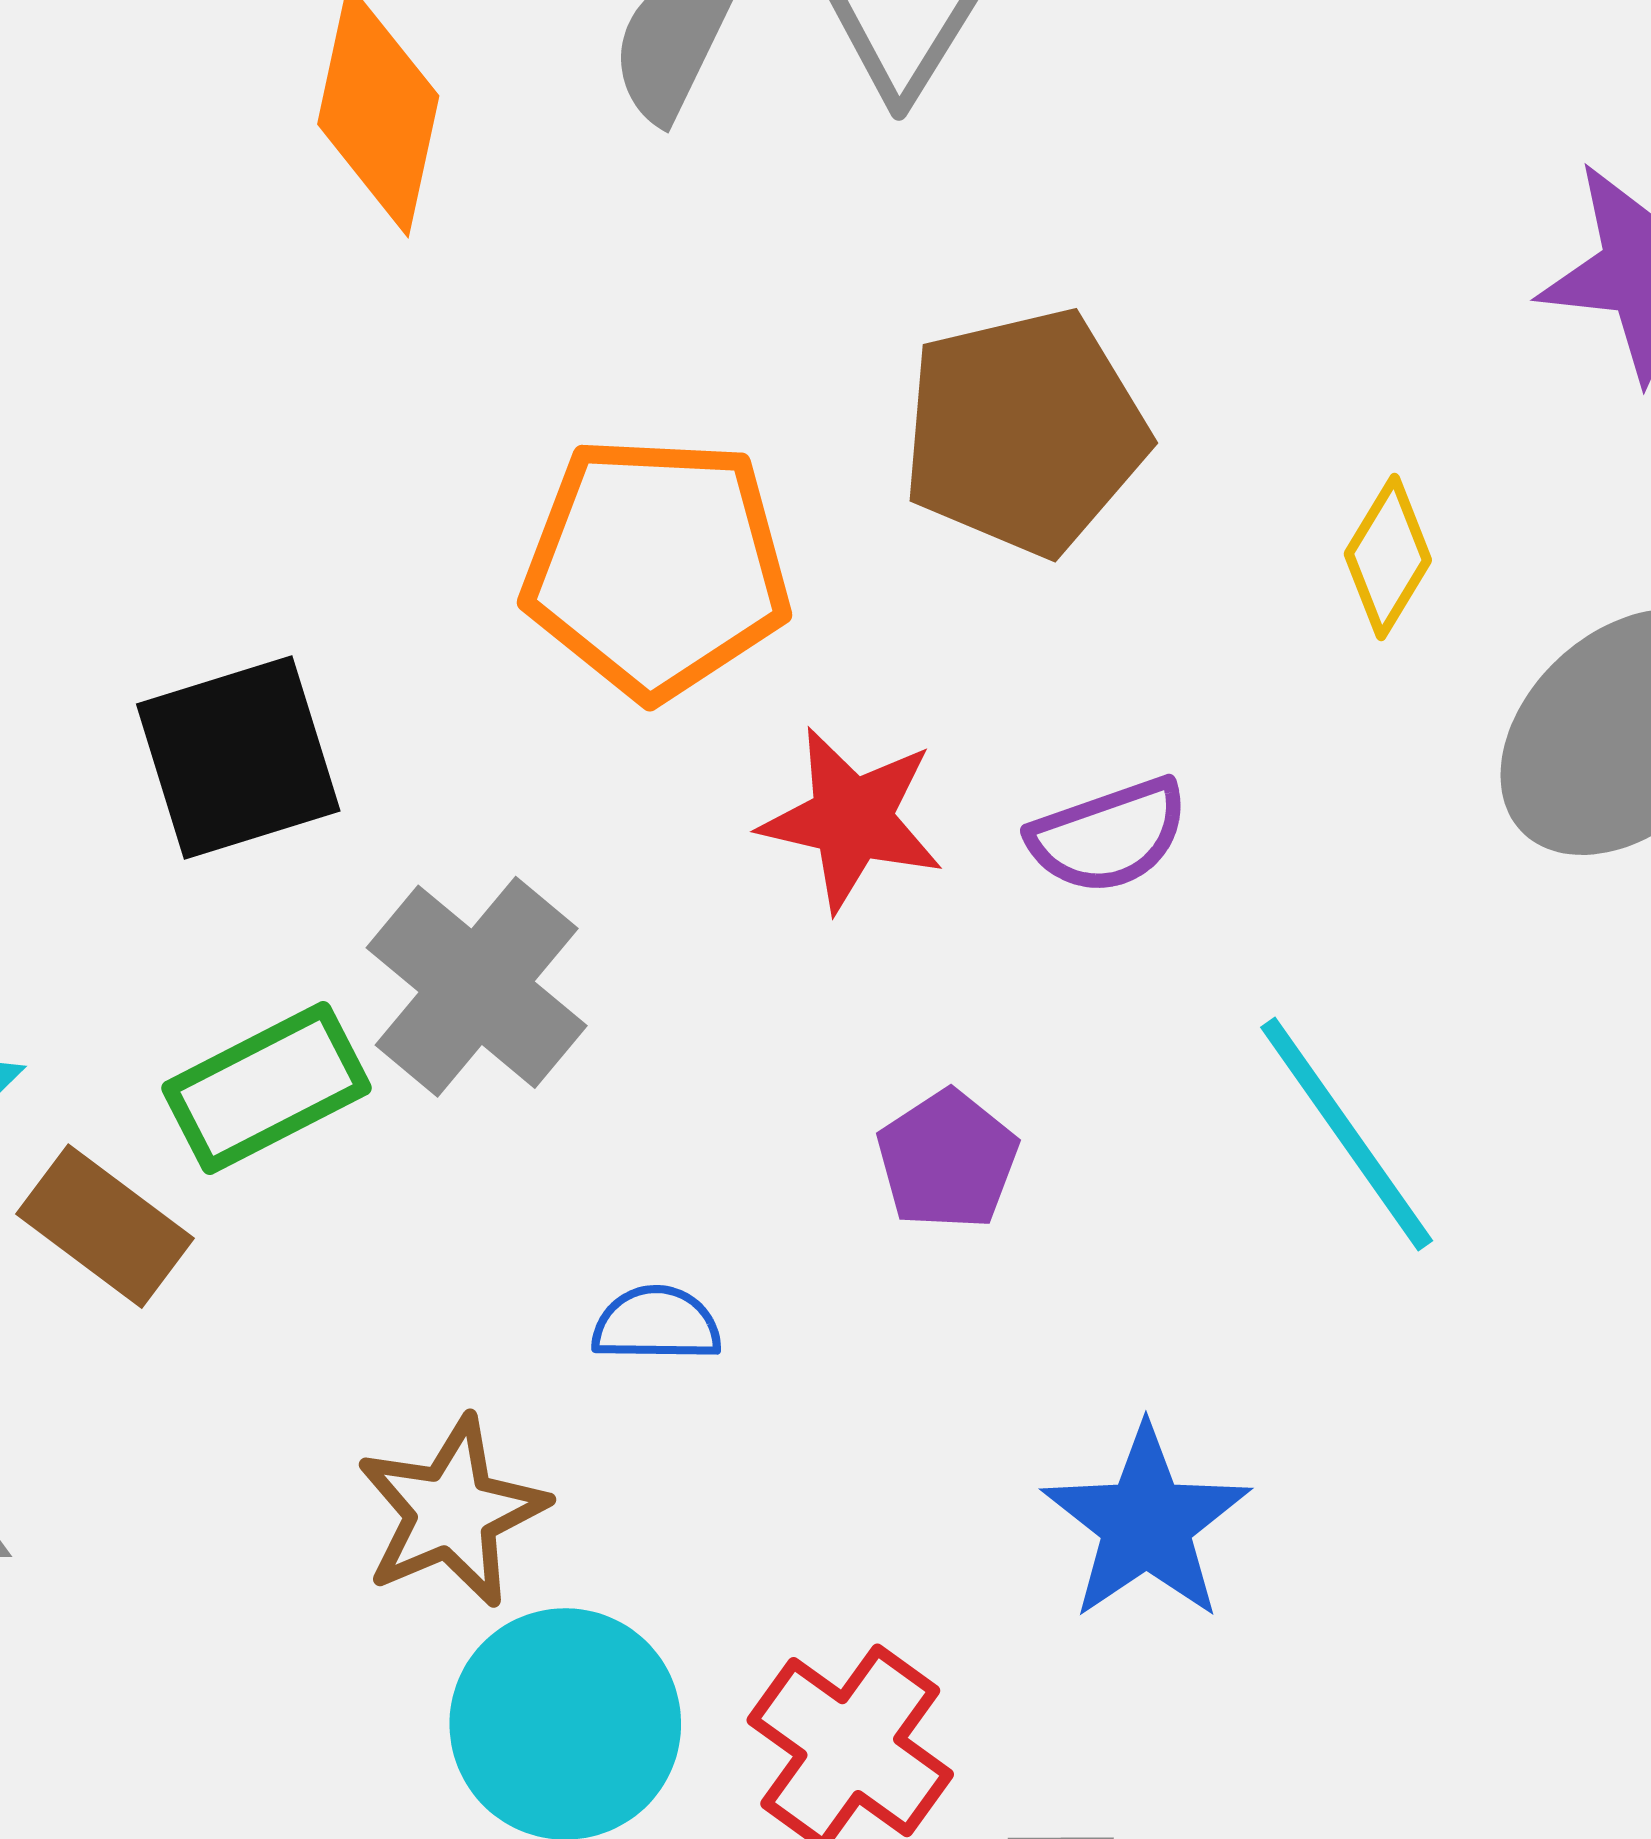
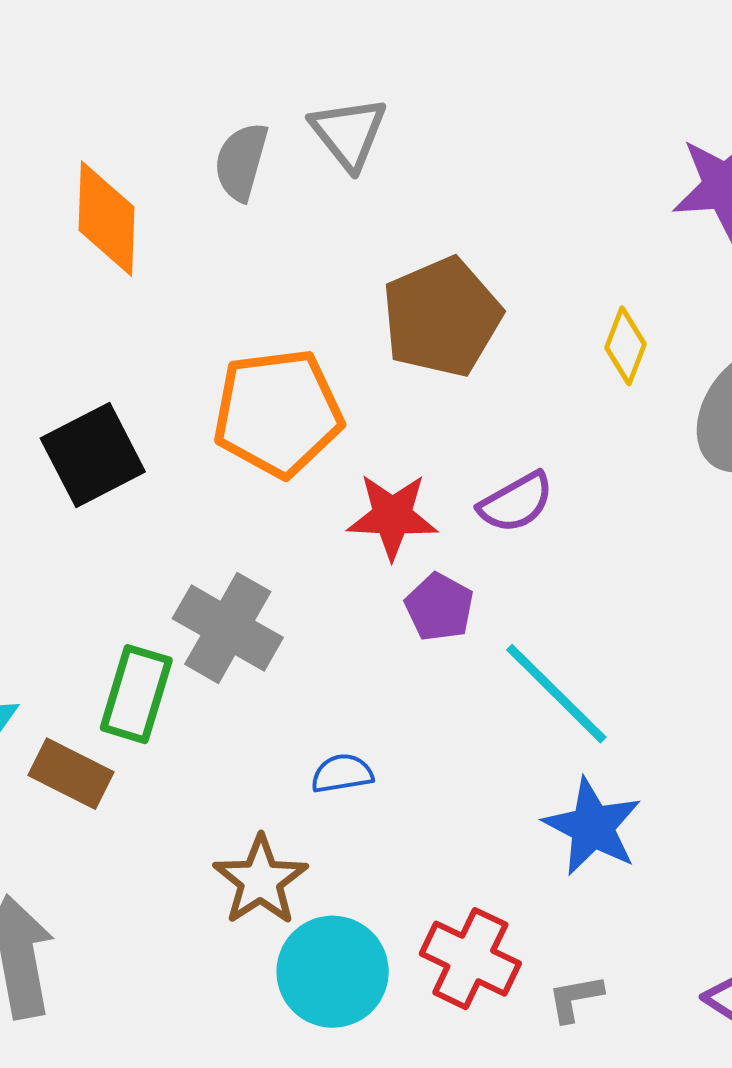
black square: (238, 757) -> (93, 455), moved
green rectangle: (266, 1088) -> (136, 694), turned -36
cyan line: (1347, 1134) -> (556, 694), moved
purple pentagon: (947, 1160) -> (439, 607), moved

